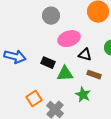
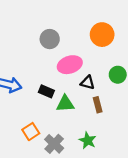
brown rectangle: (94, 75) -> (98, 105), turned 56
green star: (83, 95) -> (88, 140), moved

